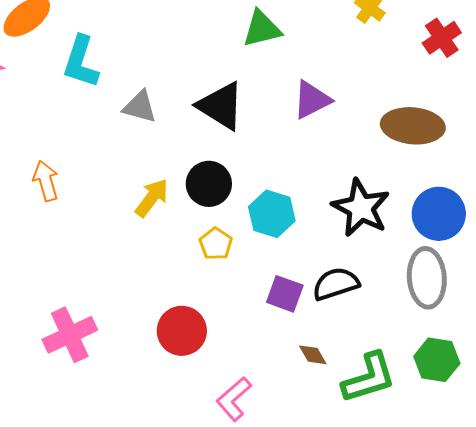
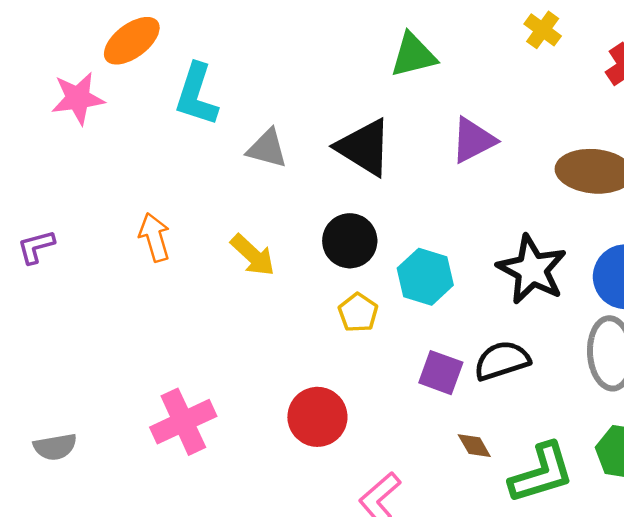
yellow arrow: (152, 198) -> (253, 255), moved, turned 96

